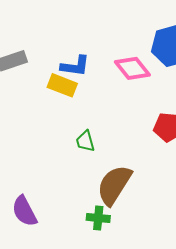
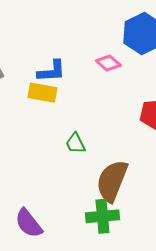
pink diamond: (132, 68) -> (108, 63), size x0.7
green cross: (98, 218) -> (102, 216), size x1.4

